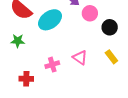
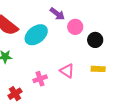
yellow rectangle: (111, 57) -> (98, 69), turned -48
red cross: (26, 79) -> (15, 94), turned -32

